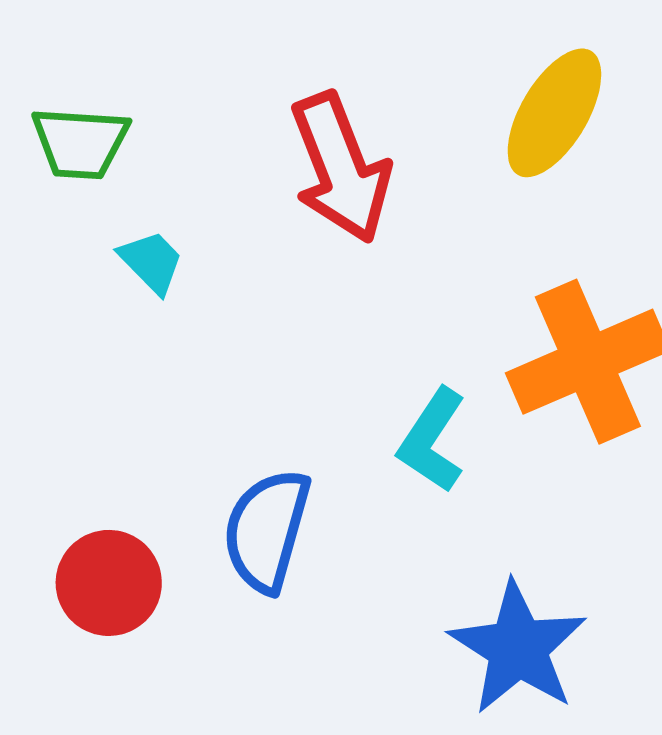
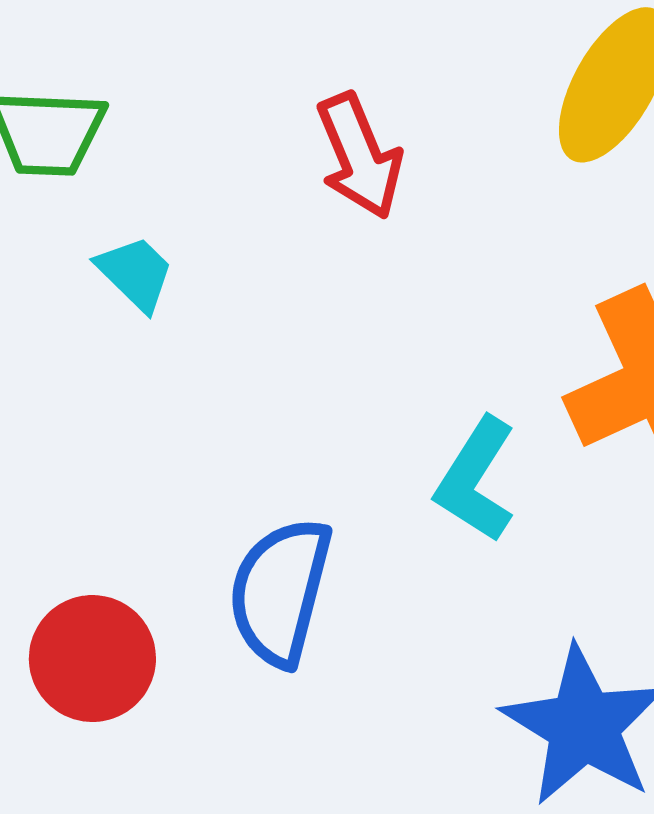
red arrow: (341, 168) -> (359, 156), size x0.7

